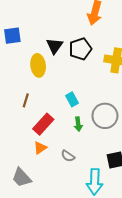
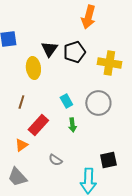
gray circle: (105, 116) -> (98, 103), moved
orange triangle: (40, 148) -> (21, 145), moved
gray semicircle: (68, 156) -> (55, 160), moved

